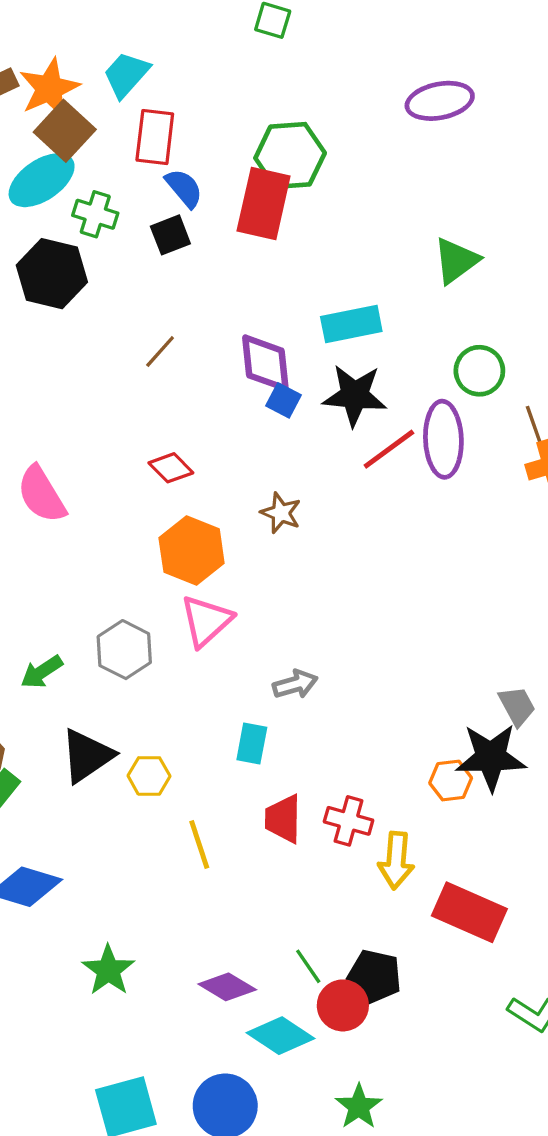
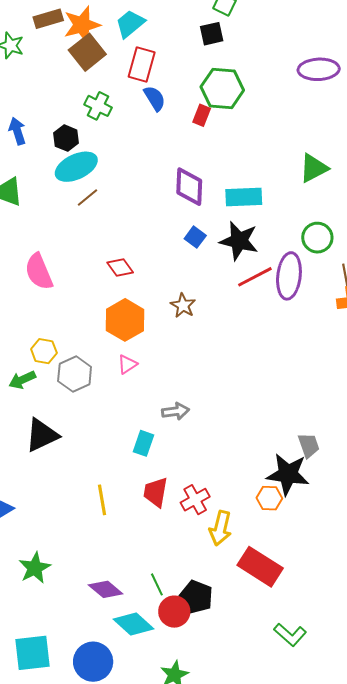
cyan ellipse: (42, 180) -> (76, 167), moved
red rectangle: (264, 204) -> (202, 115), size x0.5
black square: (170, 235) -> (212, 34), moved
black hexagon: (52, 274) -> (66, 138), size x0.6
brown line: (160, 352) -> (87, 197), moved
purple diamond: (265, 363) -> (189, 187), moved
pink triangle: (206, 621) -> (127, 364), size x0.6
yellow hexagon: (149, 776) -> (44, 351), moved
orange hexagon: (451, 781) -> (269, 498), moved
red cross: (349, 821) -> (195, 500), turned 36

